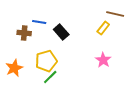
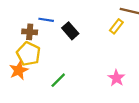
pink star: (103, 60) -> (116, 78), moved
yellow pentagon: (46, 61) -> (29, 54), moved, turned -30

